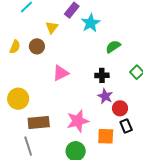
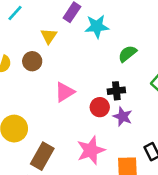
cyan star: (91, 23) -> (97, 26), turned 30
red circle: (120, 108) -> (100, 107), moved
brown rectangle: (39, 122) -> (42, 156), turned -50

